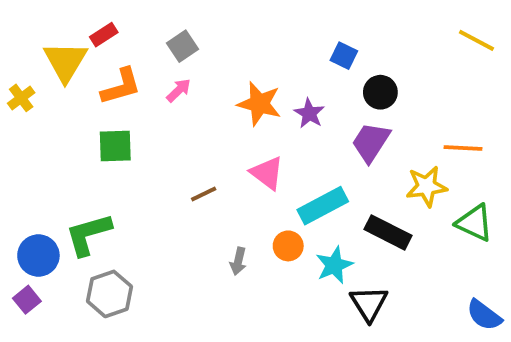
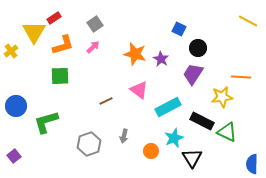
green triangle: (475, 223) -> (227, 132), moved
orange circle: (288, 246) -> (151, 151), moved
blue circle: (38, 256) -> (16, 106), moved
gray hexagon: (109, 294) -> (89, 144), moved
blue semicircle: (484, 315) -> (252, 164), turned 54

